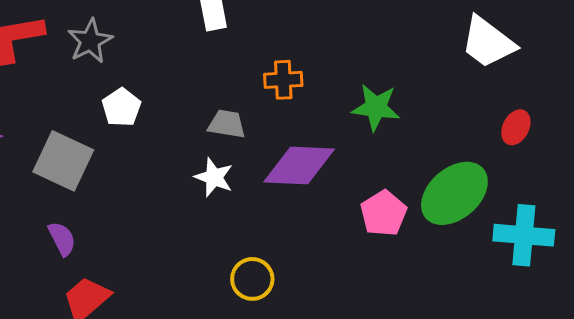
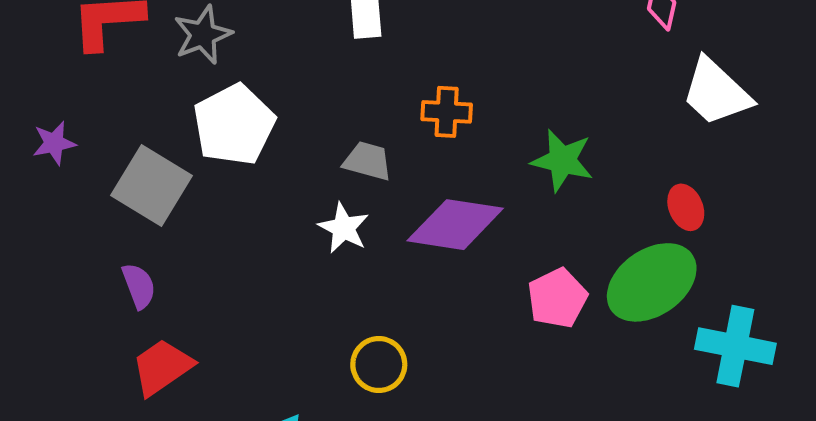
white pentagon: (121, 107) -> (234, 125), size x1.6
red ellipse: (516, 127) -> (686, 207), moved, turned -56

